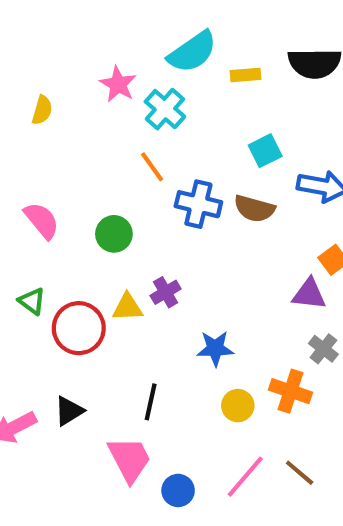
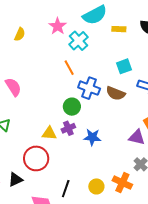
green circle: (114, 234) -> (72, 107), moved
red circle: (79, 328) -> (36, 158), moved
blue star: (215, 348) -> (92, 137), moved
black line: (151, 402) -> (66, 189), moved

